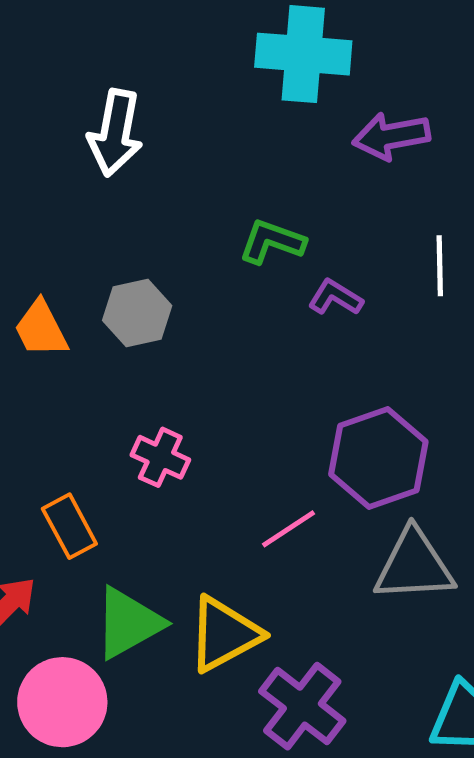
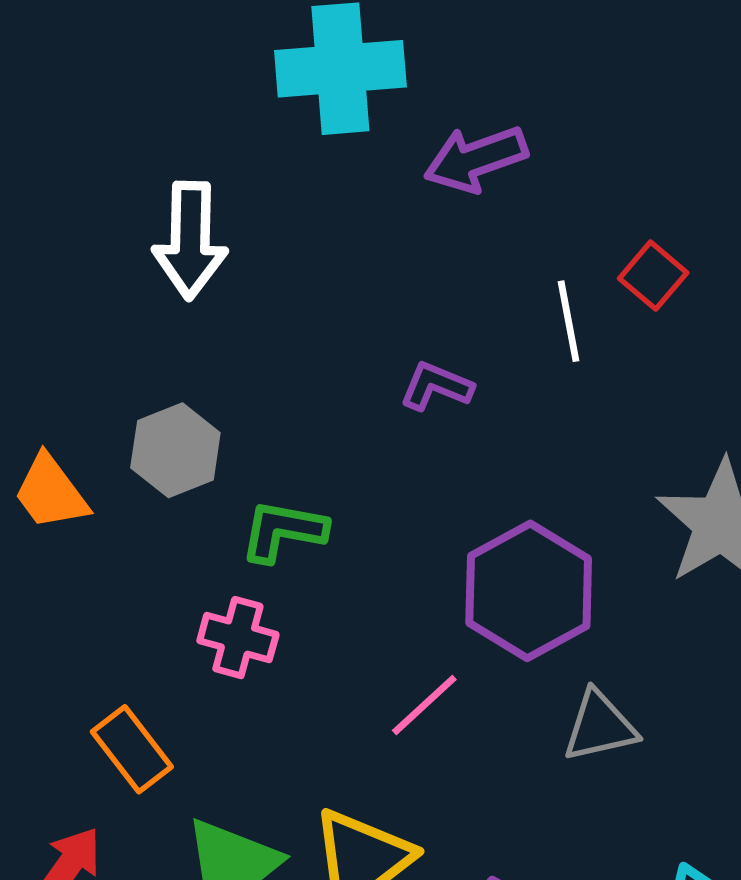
white arrow: (115, 133) -> (190, 240), moved
green L-shape: (272, 242) -> (283, 531), moved
gray triangle: (414, 565) -> (600, 726), size x0.7

